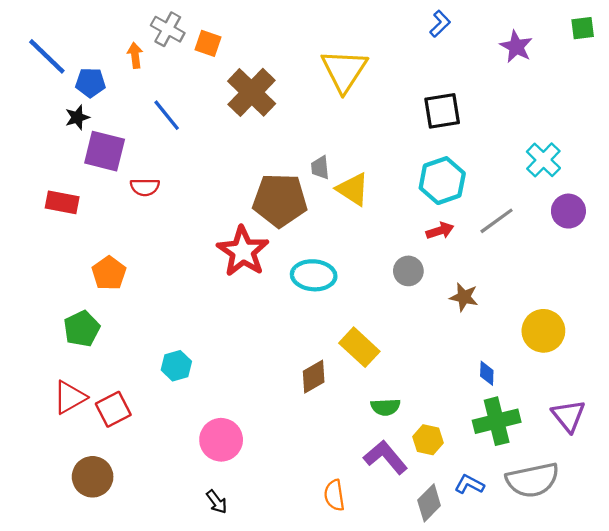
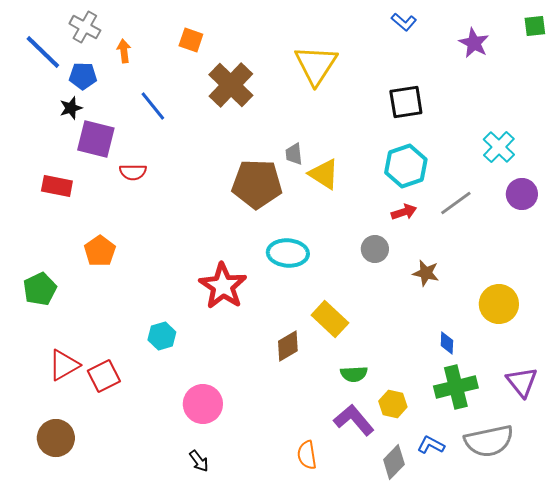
blue L-shape: (440, 24) -> (404, 22), turned 85
gray cross: (168, 29) -> (85, 27), moved
red star: (243, 251) -> (223, 286), moved
green pentagon: (82, 329) -> (40, 289), moved
brown circle: (93, 477) -> (56, 438), moved

